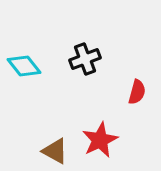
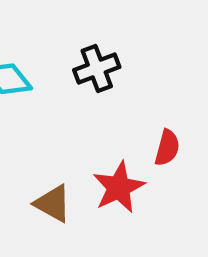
red semicircle: (137, 92) -> (167, 148), moved

